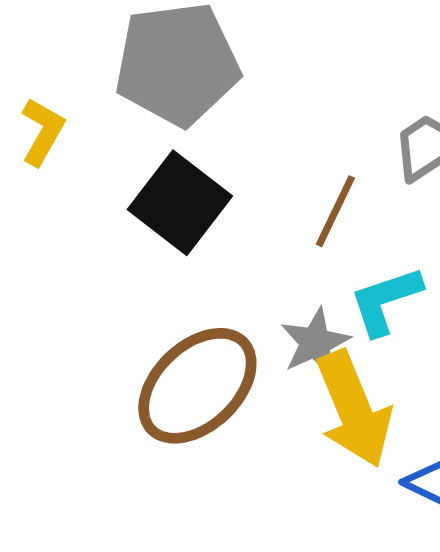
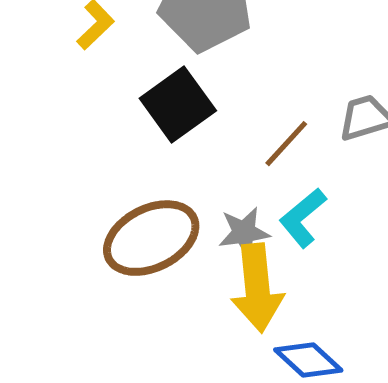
cyan L-shape: (385, 301) -> (303, 218), turned -38

